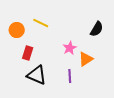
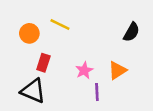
pink star: (70, 48) -> (84, 70), moved
black triangle: (37, 75) -> (33, 91), moved

